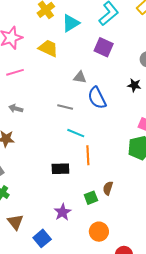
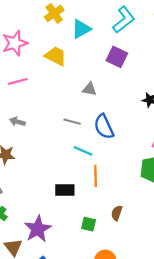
blue semicircle: (97, 98) -> (104, 127), moved
green square: (91, 198) -> (89, 224), moved, turned 32
purple star: (63, 212) -> (38, 229), moved, size x1.4

